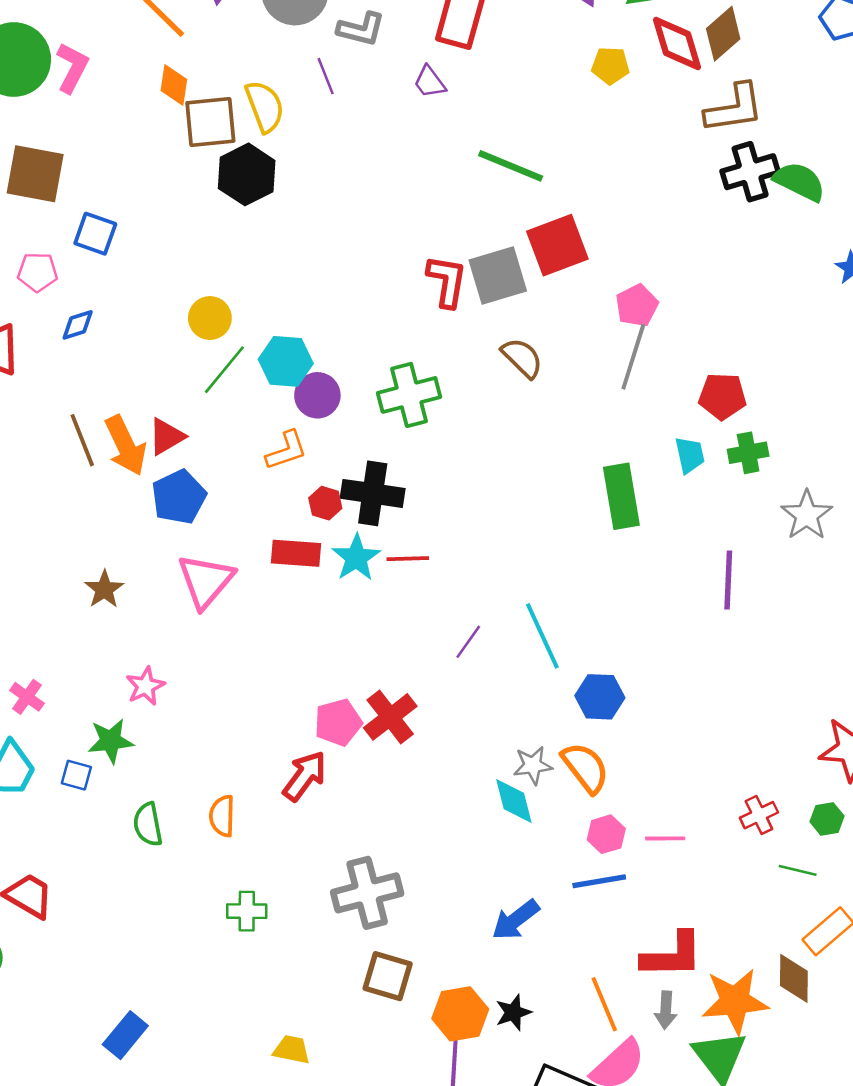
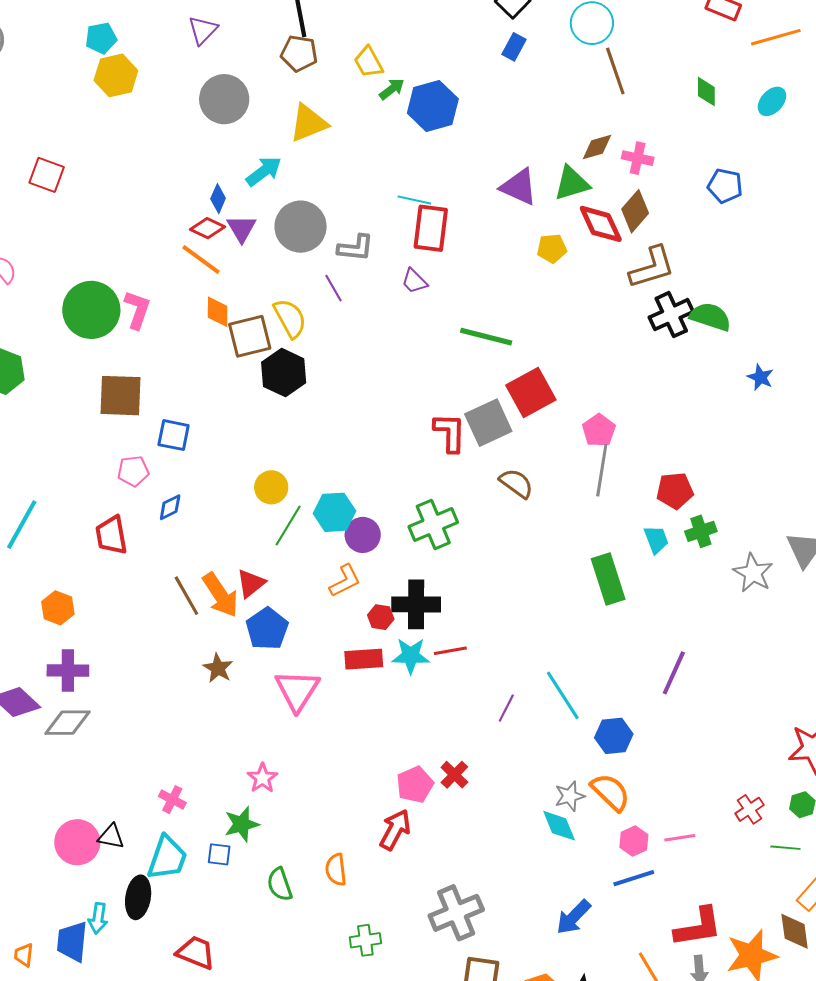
cyan star: (356, 558) -> (411, 656), turned -30
purple line: (728, 580) -> (674, 673), moved, turned 30
brown star: (104, 589) -> (218, 668), moved
red cross: (390, 717) -> (454, 775), size x0.7

